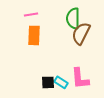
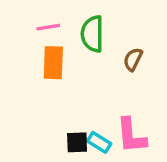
green semicircle: (73, 18) -> (92, 34), moved
brown semicircle: (81, 33) -> (133, 59), size x0.6

